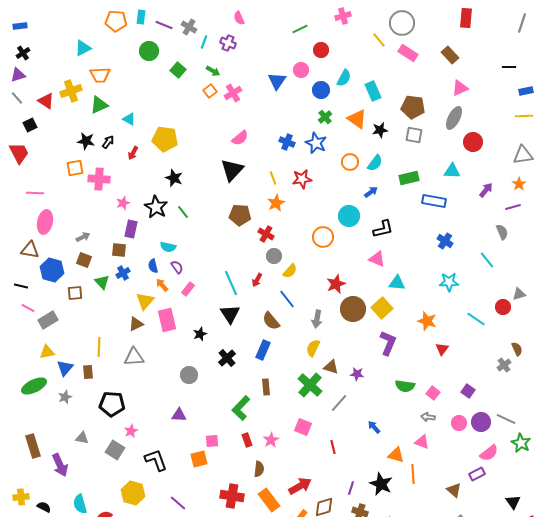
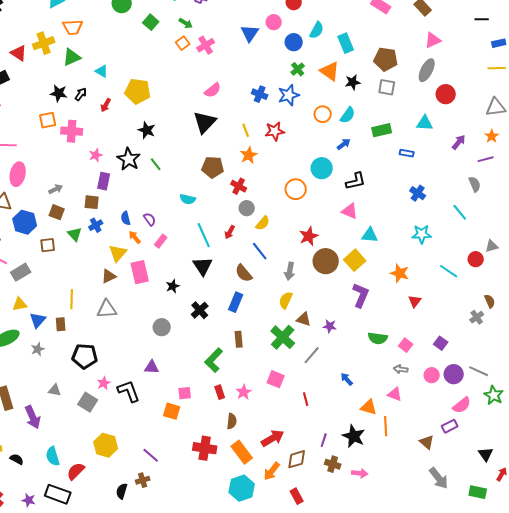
blue star: (316, 143) -> (289, 95), turned 30
blue rectangle: (434, 201) -> (407, 153), size x0.6
cyan semicircle: (168, 247) -> (188, 199), moved
orange square: (199, 459) -> (172, 411), turned 30
black L-shape: (156, 460) -> (129, 391), moved

